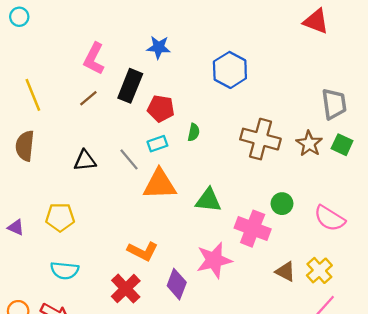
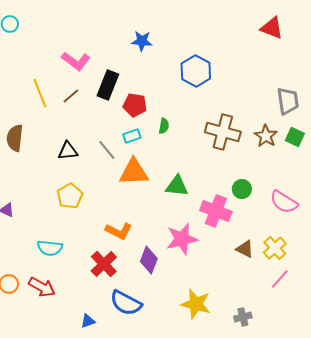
blue star: (159, 47) -> (142, 41), moved
pink L-shape: (94, 59) -> (76, 61), turned -80
yellow line: (33, 95) -> (40, 93), moved
yellow pentagon: (60, 217) -> (70, 196), moved, turned -30

